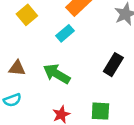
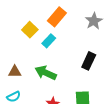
yellow square: (27, 15) -> (30, 30), moved

